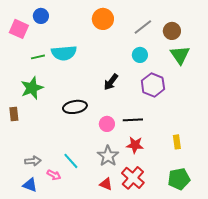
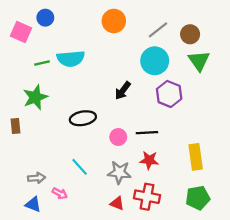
cyan circle: (140, 55) -> (155, 61), size x1.6
yellow rectangle: (177, 142) -> (196, 157), size x1.6
gray star: (108, 156) -> (119, 172), turned -30
cyan line: (71, 161) -> (80, 167), moved
red cross: (133, 178) -> (147, 197), turned -30

